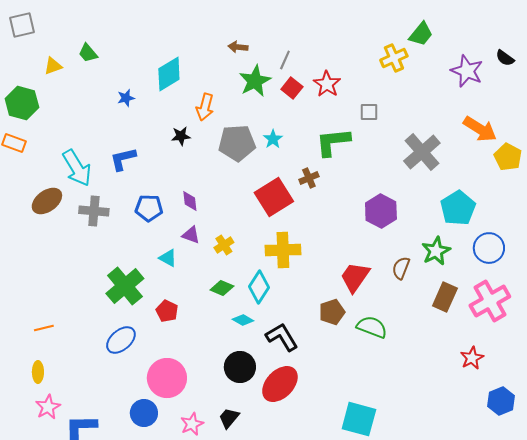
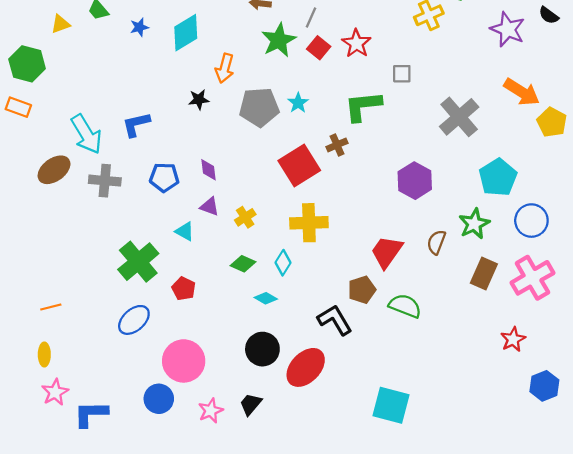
blue star: (126, 98) -> (139, 27), moved
cyan diamond: (259, 287) -> (283, 263), size x0.7
black L-shape: (282, 337) -> (335, 320), moved

